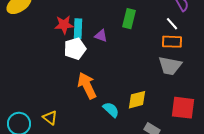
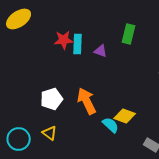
white pentagon: (75, 49) -> (52, 99), moved
yellow diamond: (137, 100) -> (125, 116), moved, turned 35

